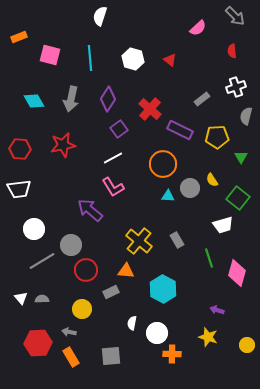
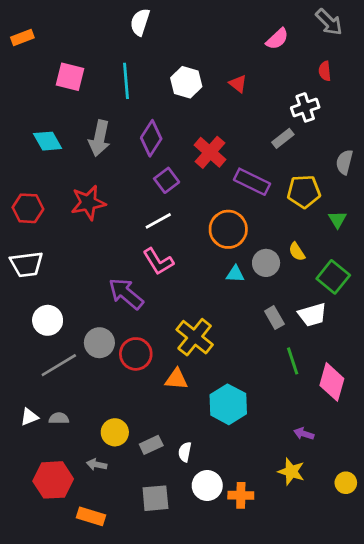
orange rectangle: (19, 37) -> (22, 37), moved
white cross: (236, 87) -> (305, 107), moved
gray rectangle: (177, 240) -> (274, 318), moved
red circle: (86, 270) -> (136, 354), moved
gray rectangle: (111, 292) -> (151, 445), moved
white triangle: (21, 298) -> (29, 417), turned 48
white circle: (157, 333) -> (207, 486), moved
orange rectangle: (71, 357) -> (91, 516), moved, turned -42

